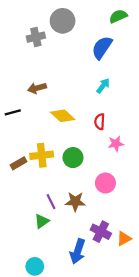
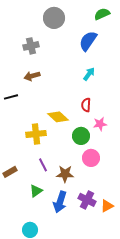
gray cross: (36, 37) -> (31, 46), moved
yellow diamond: (63, 116) -> (58, 117), moved
green circle: (73, 158) -> (81, 136), moved
brown rectangle: (19, 163) -> (10, 172), moved
purple line: (51, 202) -> (43, 165), moved
blue arrow: (78, 251) -> (60, 202), moved

